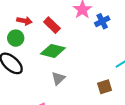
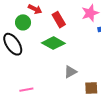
gray triangle: (58, 78) -> (70, 72), moved

